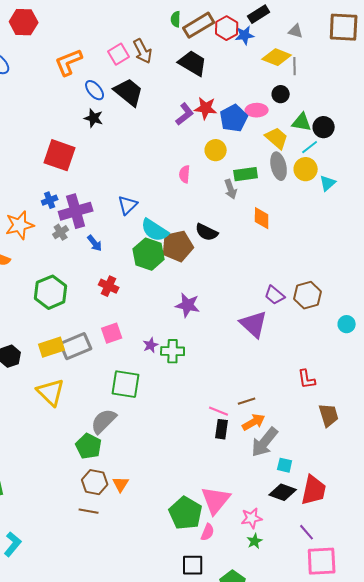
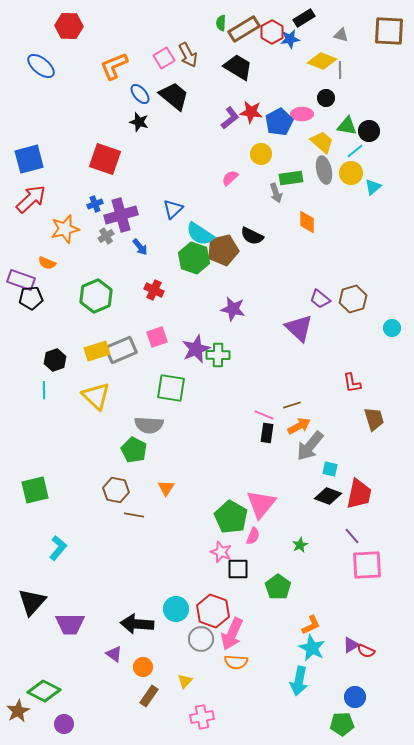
pink semicircle: (185, 174) -> (230, 178), turned 42
purple star: (151, 345) -> (196, 349), size x1.8
gray semicircle: (104, 421) -> (149, 425), turned -132
brown hexagon: (95, 482) -> (116, 490), moved
pink star: (252, 518) -> (221, 552), moved, turned 30

